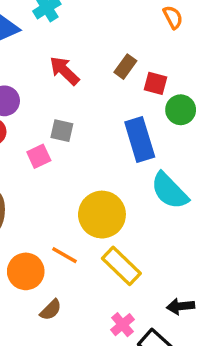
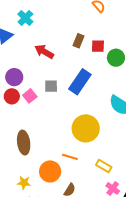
blue rectangle: (140, 139) -> (80, 82), moved, turned 65
pink square: (39, 156) -> (30, 96), moved
yellow rectangle: (121, 266) -> (104, 166), moved, size x0.7

